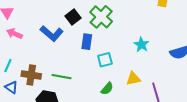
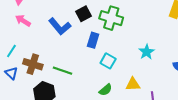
green cross: (101, 17) -> (111, 18), turned -35
cyan square: (105, 60) -> (108, 61), turned 35

